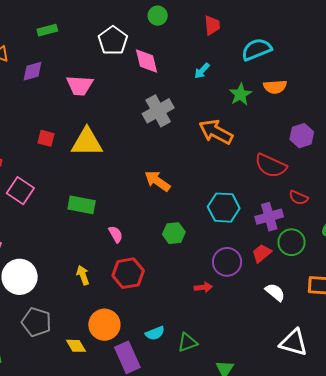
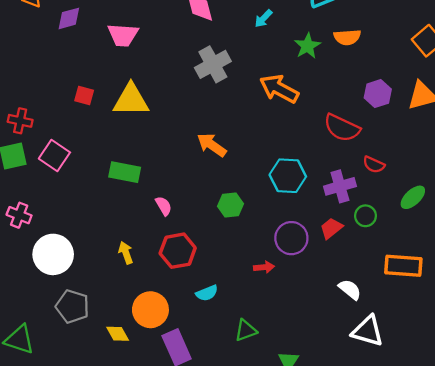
green circle: (292, 242) -> (365, 216), size x0.7
white semicircle: (275, 292) -> (350, 289), moved
cyan semicircle: (155, 333) -> (207, 293), moved

